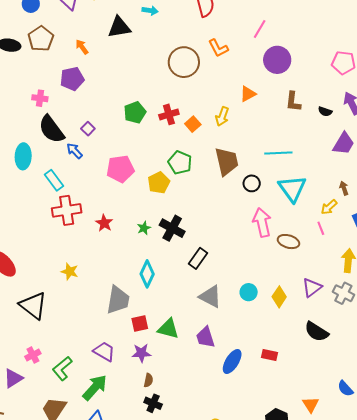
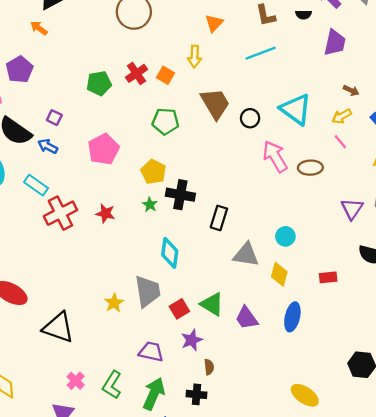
orange arrow: (82, 47) -> (39, 28), moved
green pentagon: (135, 112) -> (99, 83), turned 30
cyan line: (278, 153) -> (261, 53), moved
yellow pentagon: (159, 183) -> (153, 172), moved
brown arrow: (344, 188) -> (351, 90), turned 152
yellow arrow: (329, 207) -> (342, 116), turned 30
yellow star: (70, 272) -> (114, 303), moved, turned -30
yellow diamond: (279, 297) -> (279, 274), moved
green triangle: (168, 329) -> (212, 304), turned 35
purple trapezoid: (205, 337) -> (247, 318), moved
red rectangle: (269, 355) -> (328, 277), moved
black cross: (153, 403) -> (196, 394), moved

